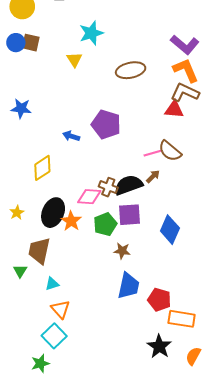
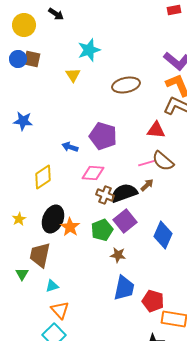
red triangle: (174, 110) -> (156, 130), moved
pink diamond: (89, 197) -> (93, 173), moved
purple square: (130, 215) -> (125, 221), turned -35

